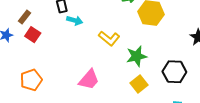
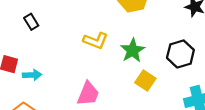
cyan arrow: (75, 20) -> (32, 75), moved

